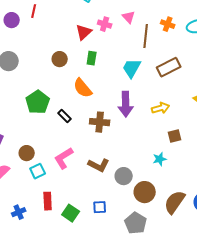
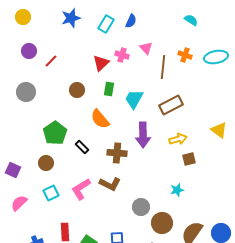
red line: (34, 11) -> (51, 61), moved, turned 32
brown rectangle: (169, 67) -> (171, 105), moved
cyan trapezoid: (132, 68) -> (134, 99), moved
brown square: (175, 136) -> (189, 159), moved
brown circle: (27, 153) -> (46, 163), moved
brown L-shape: (99, 165) -> (110, 184), moved
cyan square: (38, 171) -> (51, 193), moved

